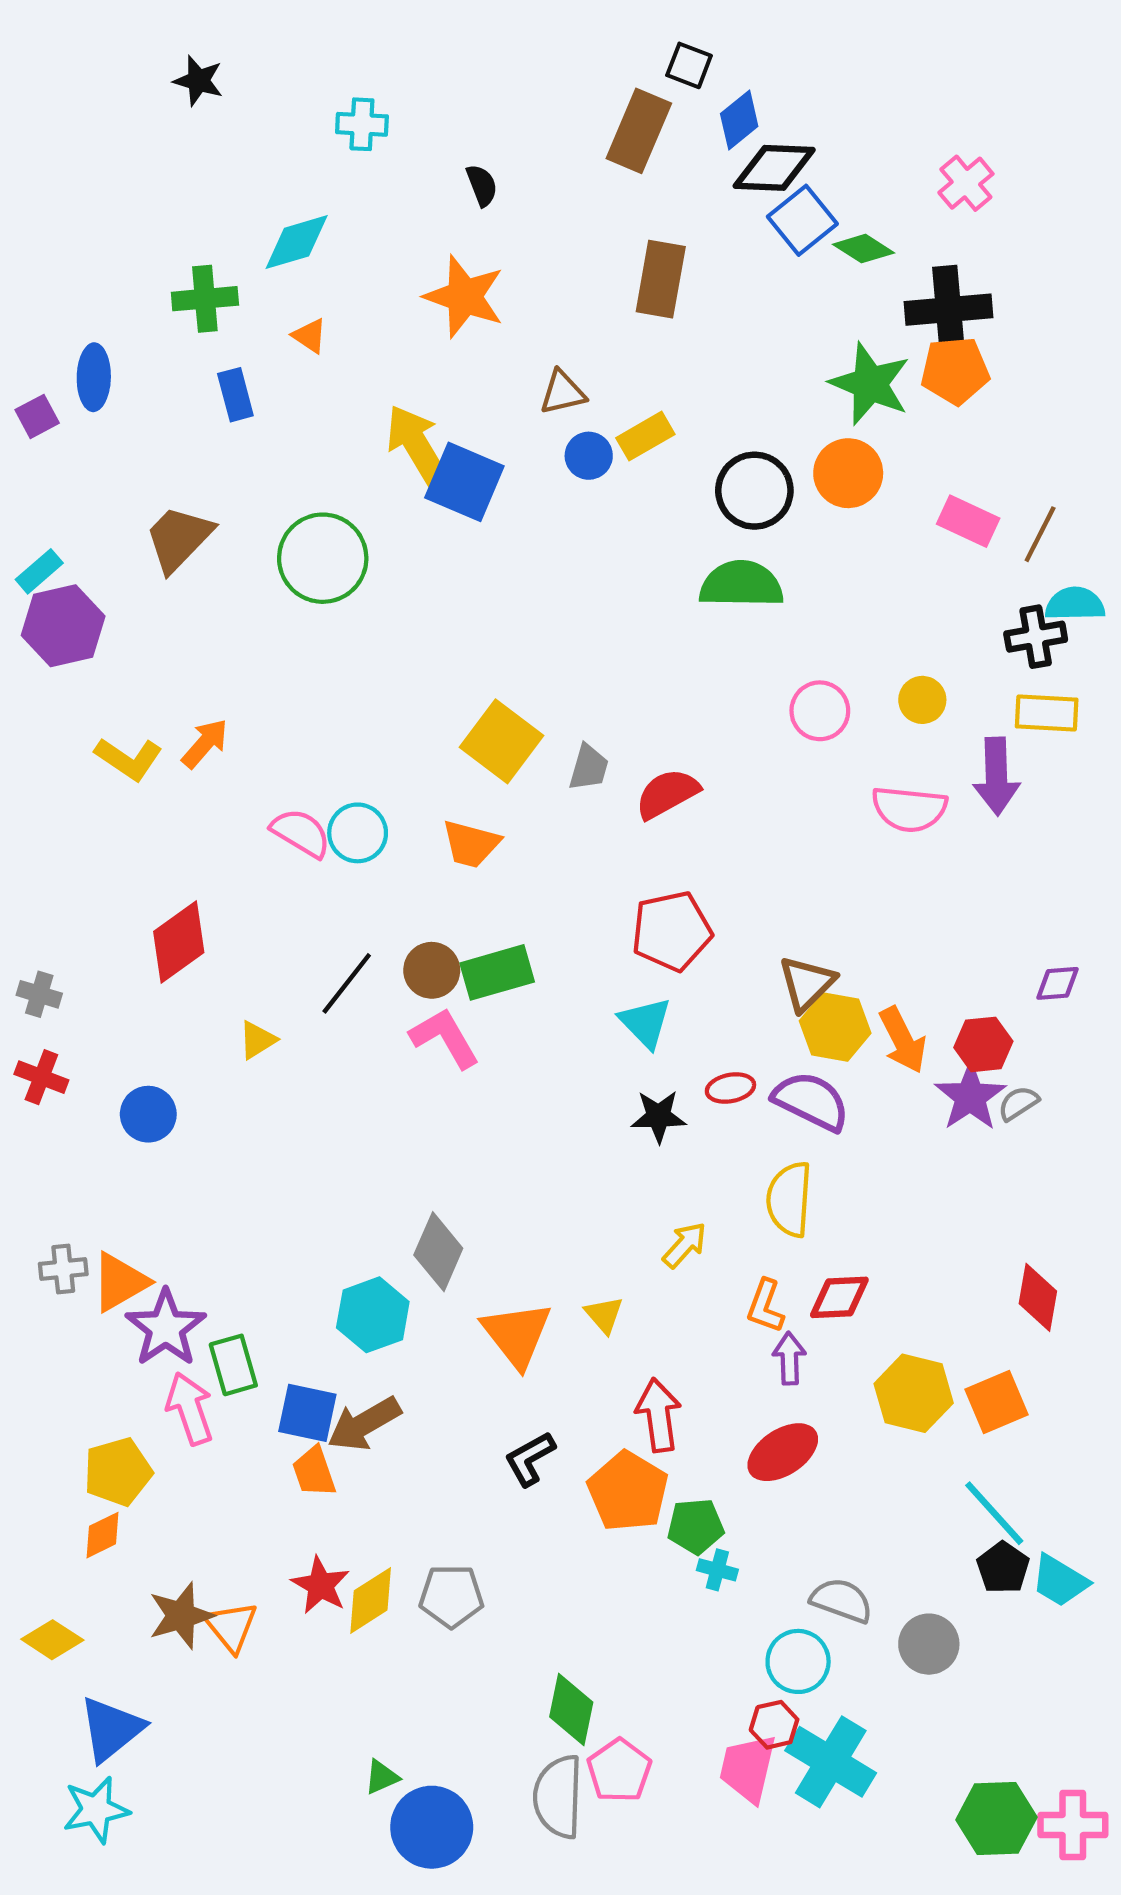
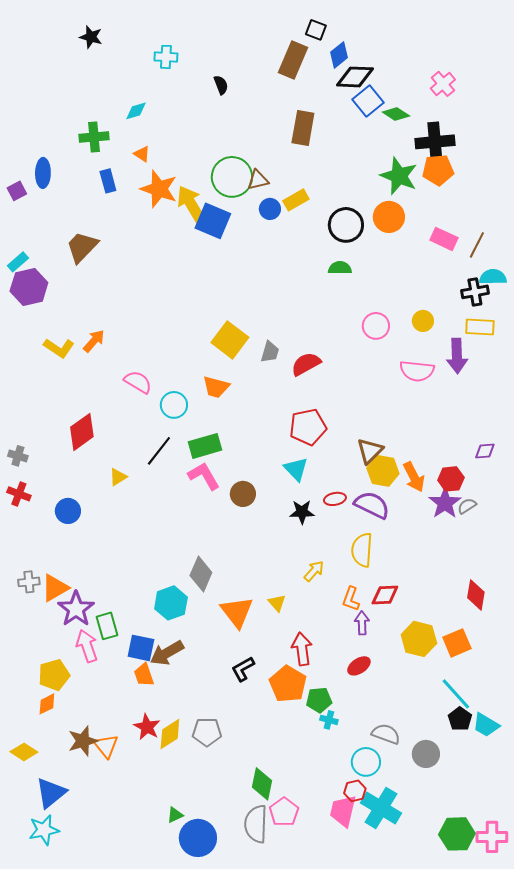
cyan diamond: (297, 242) -> (136, 111), size x0.7
orange star: (464, 297) -> (159, 189), moved
green circle: (323, 558) -> (232, 177), moved
green semicircle: (741, 584) -> (340, 268), size x0.6
cyan circle: (358, 833) -> (174, 405), moved
brown circle: (432, 970) -> (243, 494), moved
green rectangle: (497, 972) -> (205, 446), moved
red ellipse: (783, 1452) -> (359, 666), size x0.7

